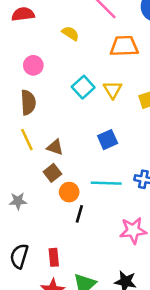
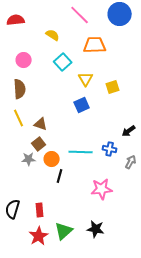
cyan square: (83, 87) -> (63, 62), moved
blue square: (108, 140) -> (82, 105), moved
gray star: (18, 201) -> (29, 159), moved

